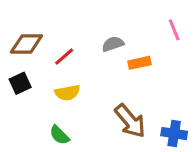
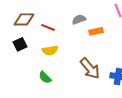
red line: (64, 57) -> (48, 27), turned 64

